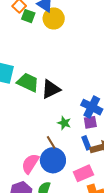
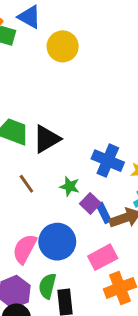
yellow circle: (54, 18) -> (63, 46), moved
purple square: (90, 122) -> (90, 203), moved, turned -32
brown line: (51, 142) -> (26, 184), moved

